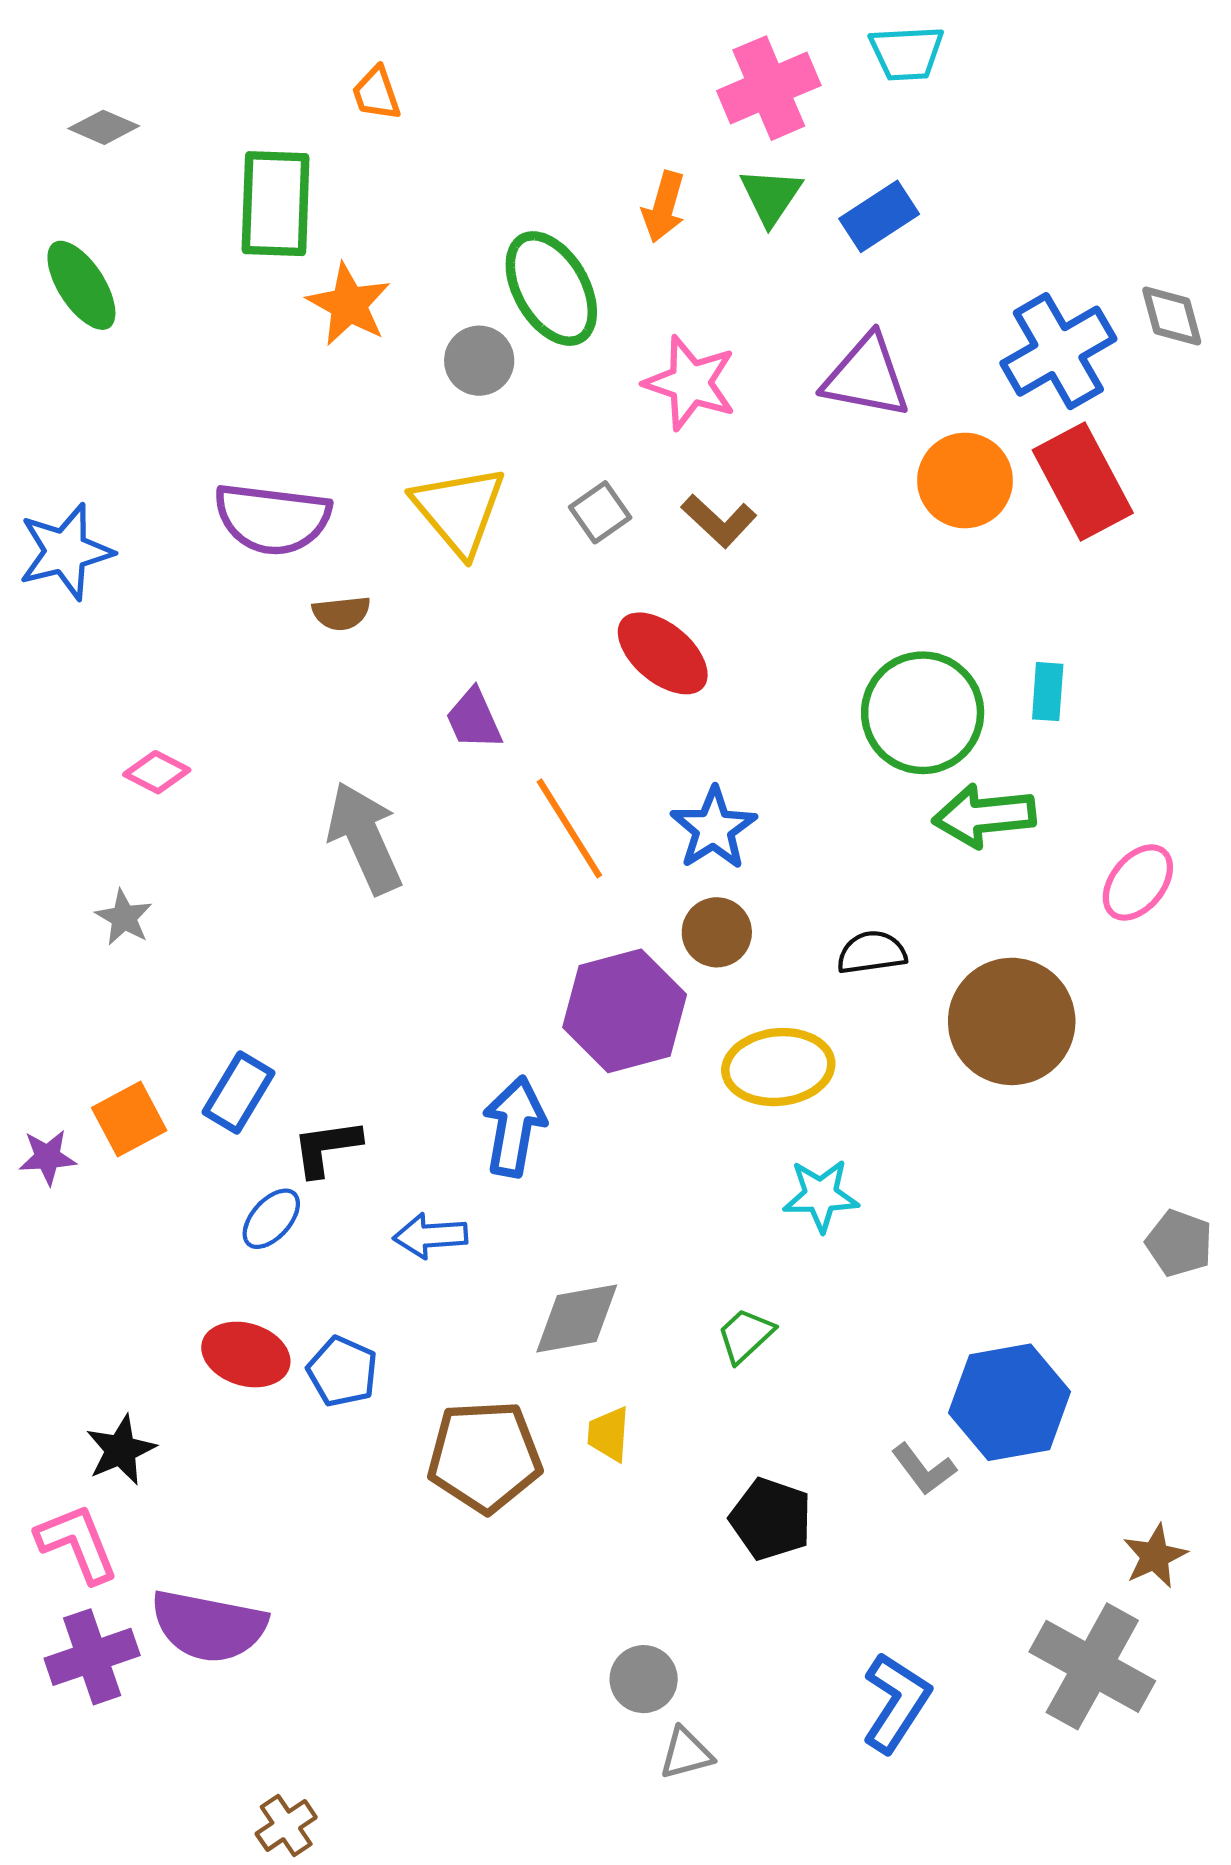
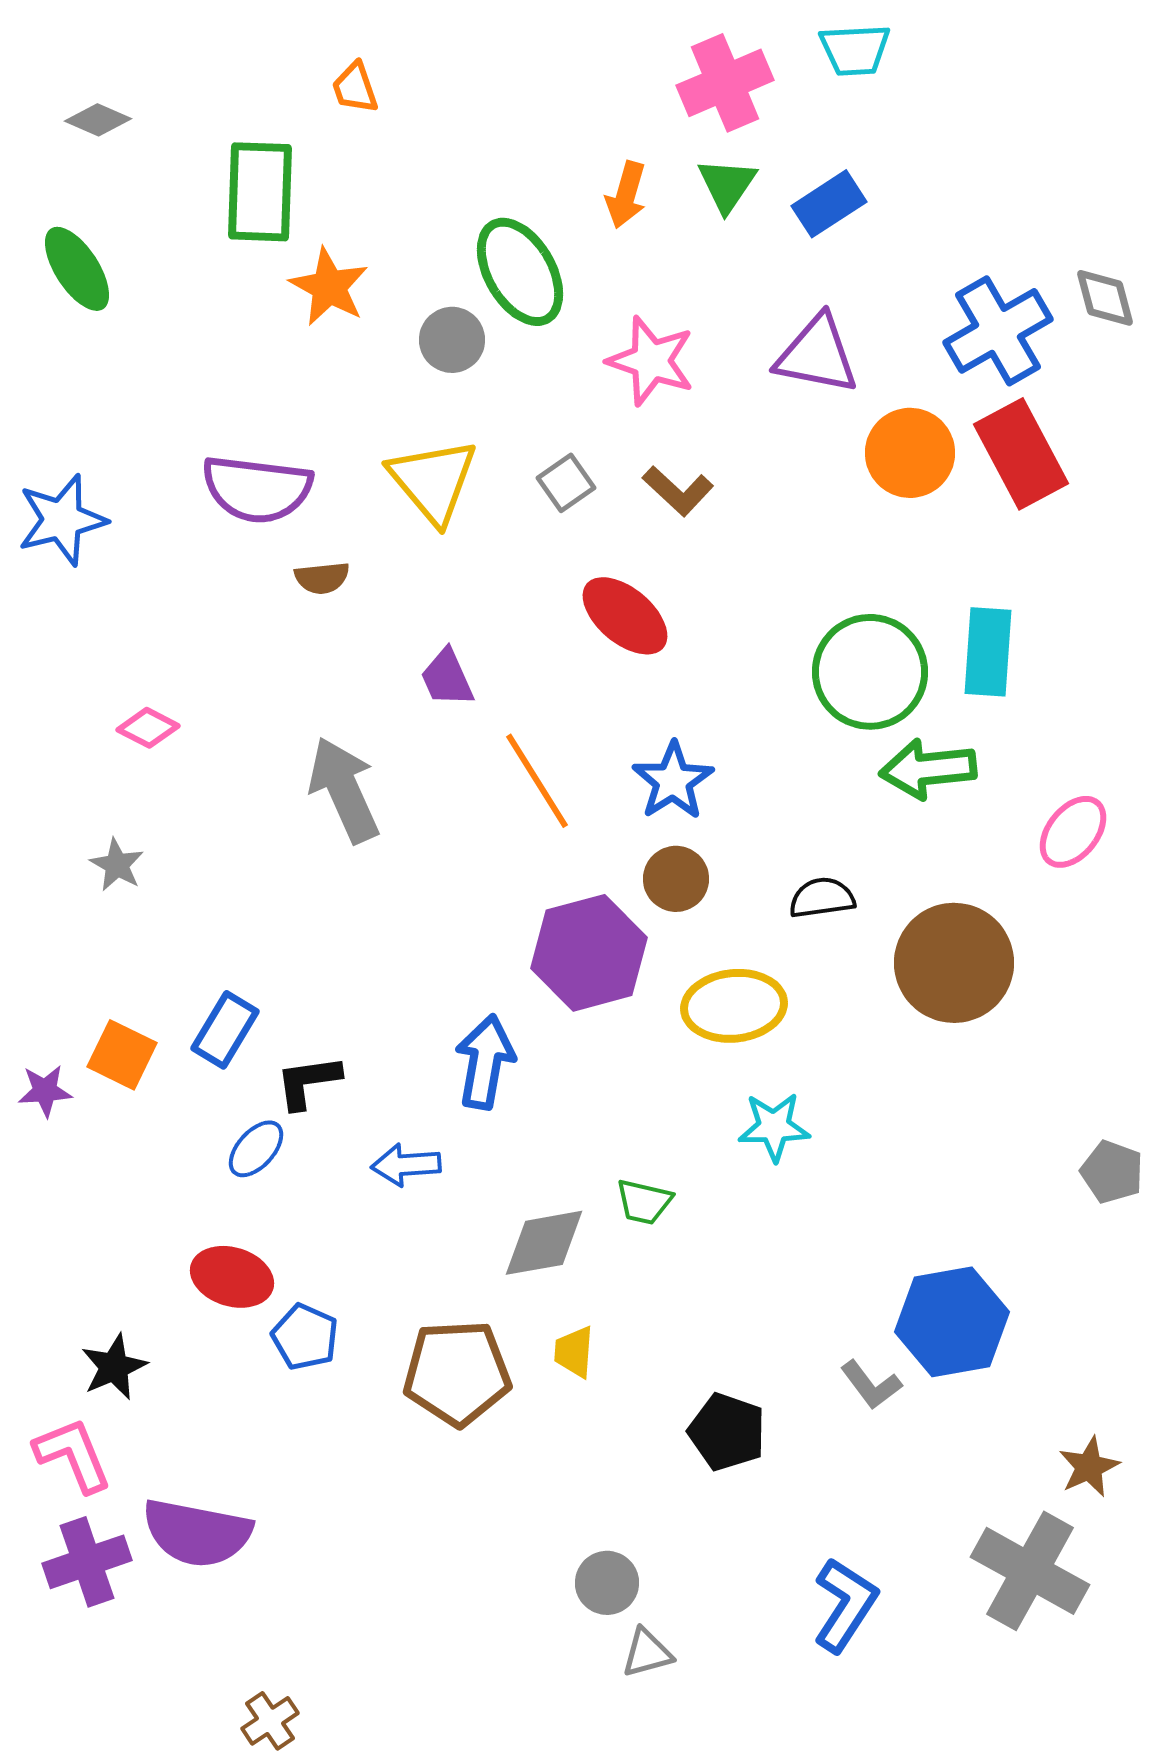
cyan rectangle: (1048, 692) -> (988, 652), size x1.6
orange square: (129, 1119) -> (122, 1055), turned -36
green trapezoid: (745, 1335) -> (644, 1202), moved, turned -124
blue pentagon: (342, 1371) -> (305, 1337), moved

